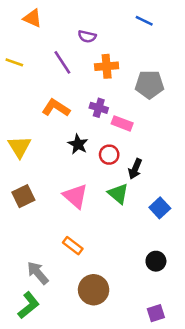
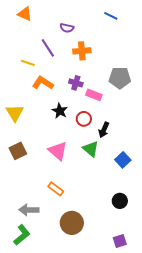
yellow line: (14, 62) -> (28, 63), moved
gray pentagon: (149, 84) -> (120, 78), moved
gray arrow: (38, 273) -> (29, 210), turned -48

